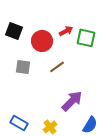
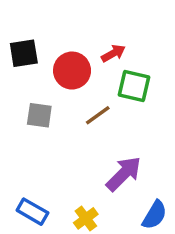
black square: (14, 31) -> (24, 53), turned -30
green square: (86, 38) -> (134, 86), moved

